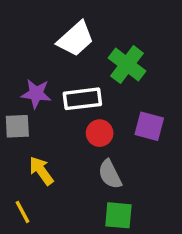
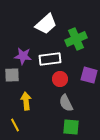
green cross: (127, 65) -> (76, 39), turned 30
yellow arrow: (41, 171) -> (26, 101), turned 30

